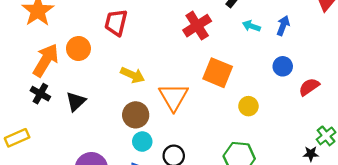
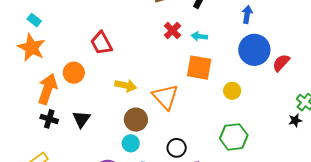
red trapezoid: (116, 23) -> (101, 43), turned -30
red cross: (197, 26) -> (172, 31), size x0.7
cyan arrow: (251, 26) -> (199, 36), moved
blue circle: (283, 66) -> (254, 50), size x1.8
cyan circle: (142, 142) -> (131, 143), moved

